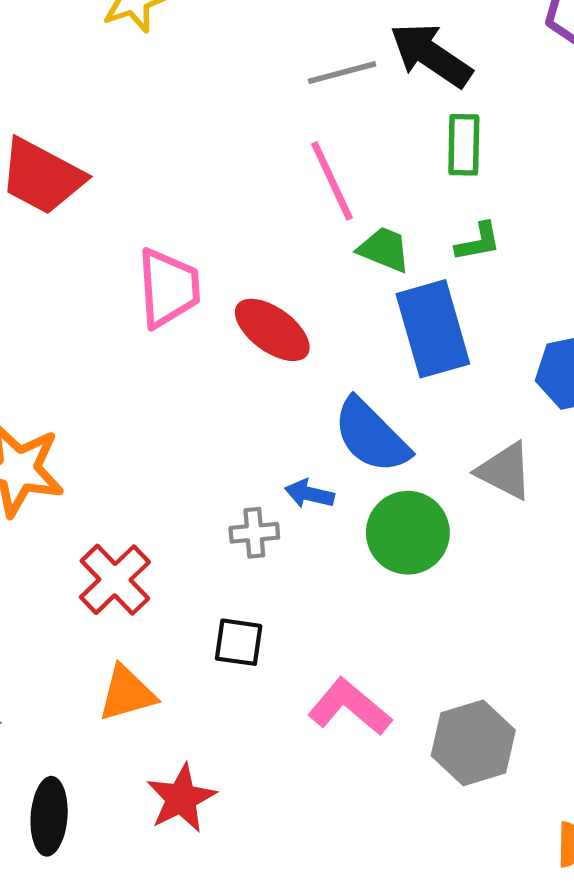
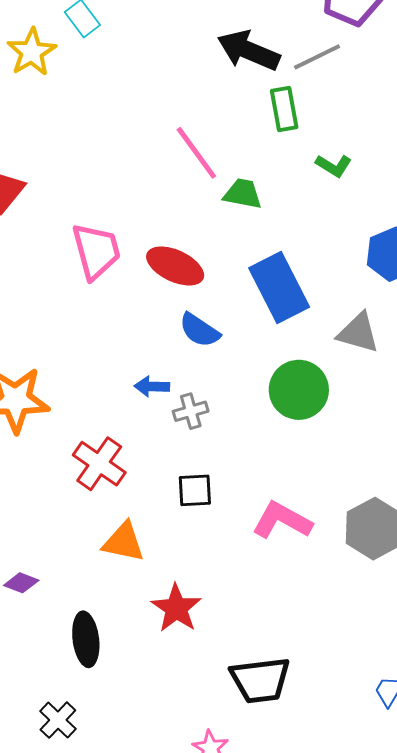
gray line: (342, 73) -> (317, 57), moved
green L-shape: (478, 242) -> (334, 166), moved, turned 54
blue rectangle: (433, 329) -> (279, 288), moved
blue semicircle: (371, 436) -> (199, 330), moved, size x0.7
blue arrow: (309, 494) -> (152, 386), moved
orange triangle: (127, 693) -> (124, 542), turned 39

